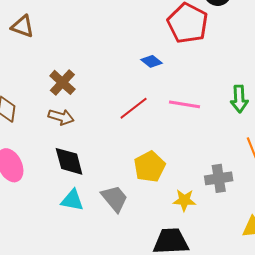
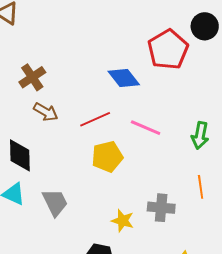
blue diamond: (151, 61) -> (124, 78), size x1.5
brown arrow: (61, 117) -> (46, 112), moved
yellow pentagon: (150, 167) -> (107, 157), moved

